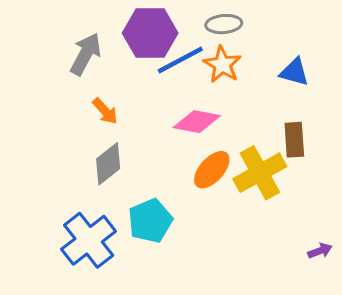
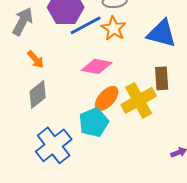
blue triangle: (294, 72) -> (162, 33), size x1.5
cyan pentagon: (150, 221) -> (94, 122), moved
blue cross: (89, 240) -> (54, 145), moved

